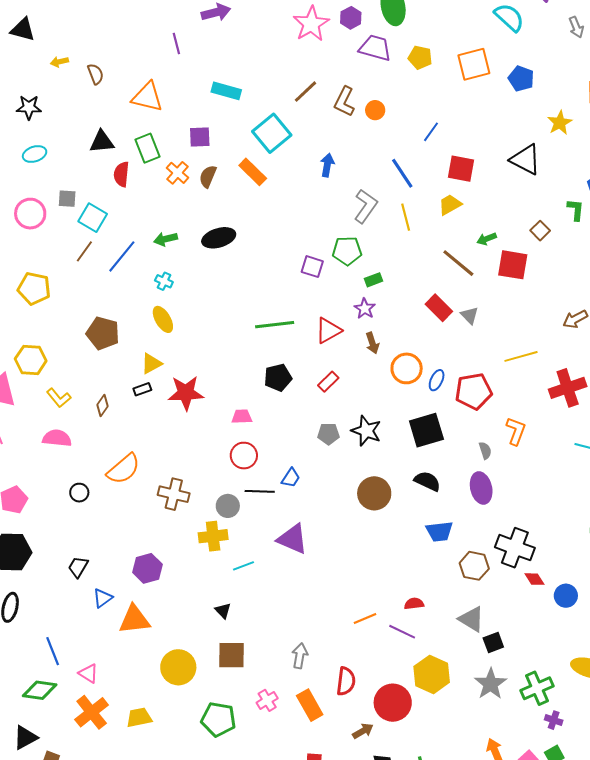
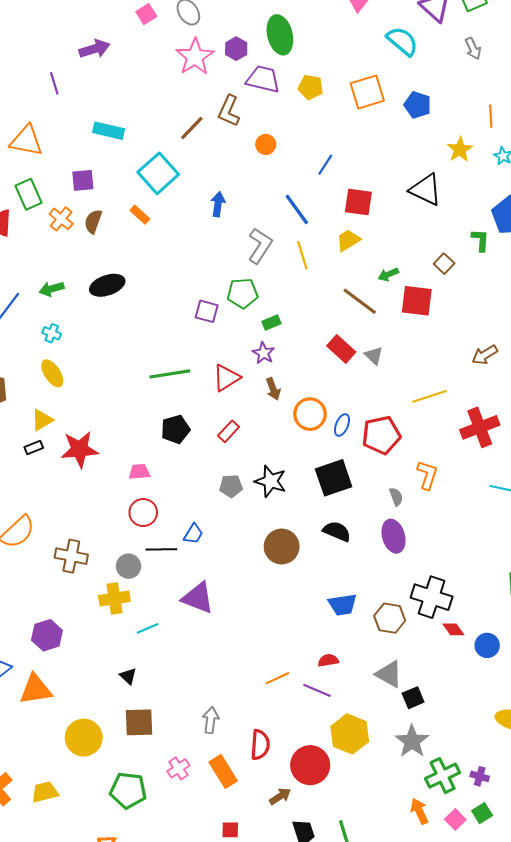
brown L-shape: (344, 102) -> (229, 111), moved
orange rectangle: (253, 172) -> (140, 215), size x0.7
blue trapezoid: (439, 531) -> (343, 605), moved
green cross: (537, 688) -> (443, 776), moved

